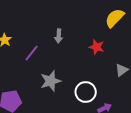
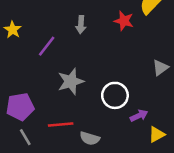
red star: (97, 47) -> (124, 21), moved

